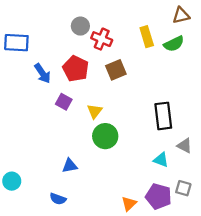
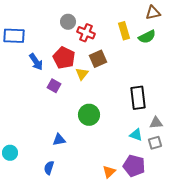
yellow triangle: (95, 111) -> (82, 74), moved
gray triangle: (185, 146) -> (156, 123), turned -32
gray square: (183, 188) -> (155, 143), moved, turned -32
blue semicircle: (58, 199) -> (49, 168), turned 88

